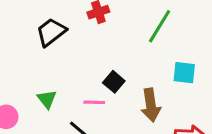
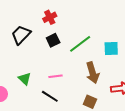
green line: (160, 26) -> (80, 44), moved, turned 30
black square: (114, 82) -> (53, 40), moved, turned 32

